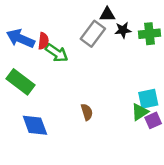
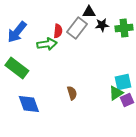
blue arrow: (20, 39) -> (17, 32), turned -75
red semicircle: (43, 41) -> (58, 31), moved
green arrow: (57, 53) -> (47, 44), turned -42

